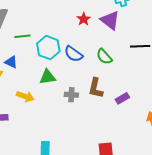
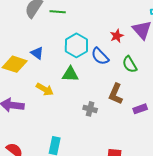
red star: (84, 19) -> (117, 36), moved
green line: (22, 36) -> (58, 12), moved
gray cross: (71, 95) -> (90, 109), moved

